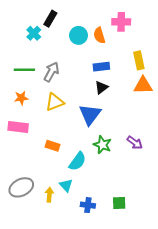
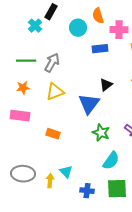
pink cross: (121, 22) -> (119, 30), moved
orange semicircle: (99, 35) -> (98, 16), moved
blue rectangle: (101, 67) -> (100, 49), moved
black triangle: (101, 87) -> (106, 85), moved
cyan semicircle: (77, 161) -> (111, 161), moved
gray ellipse: (21, 187) -> (23, 174), turned 30
green square: (119, 203) -> (117, 189), size x1.5

